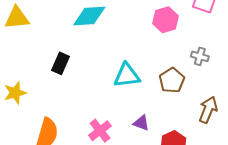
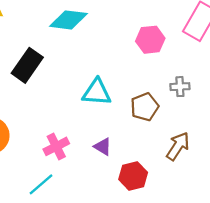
gray cross: (200, 56) -> (180, 87), turned -30
black rectangle: (60, 63) -> (27, 65), size x1.4

